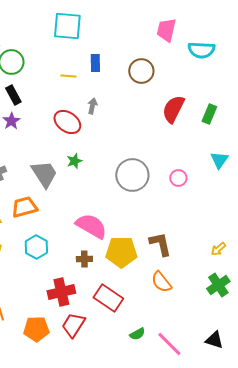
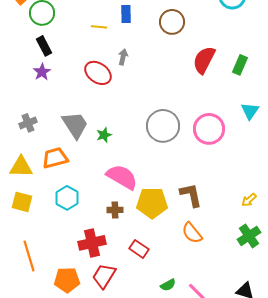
green star: (74, 161) -> (104, 135), moved
pink circle: (178, 178) -> (209, 129), size x1.8
red rectangle: (108, 298) -> (139, 249), size x0.7

